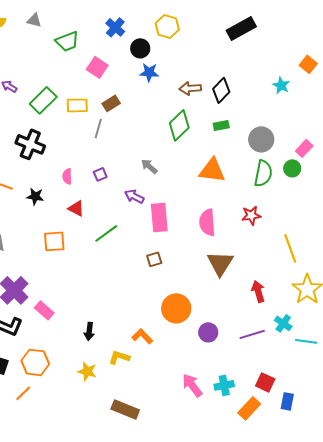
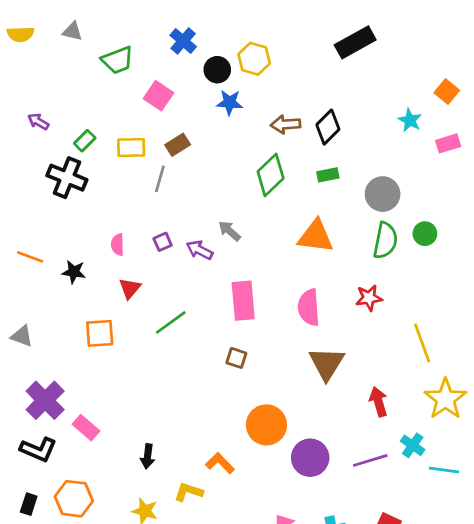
yellow hexagon: (167, 26) -> (254, 59), moved
green rectangle: (43, 100) -> (85, 141), size x0.6
black cross: (30, 144) -> (67, 178), moved
pink rectangle: (304, 148) -> (448, 143), moved, turned 30
purple arrow: (134, 196) -> (199, 250), moved
red triangle: (76, 208) -> (130, 288), turned 42
brown square: (154, 259) -> (236, 358), turned 35
purple circle: (208, 332) -> (310, 458), size x1.4

